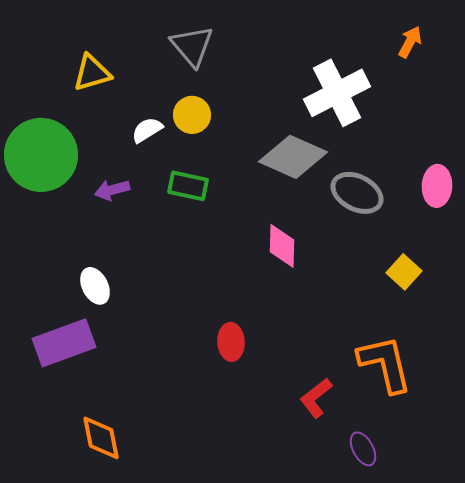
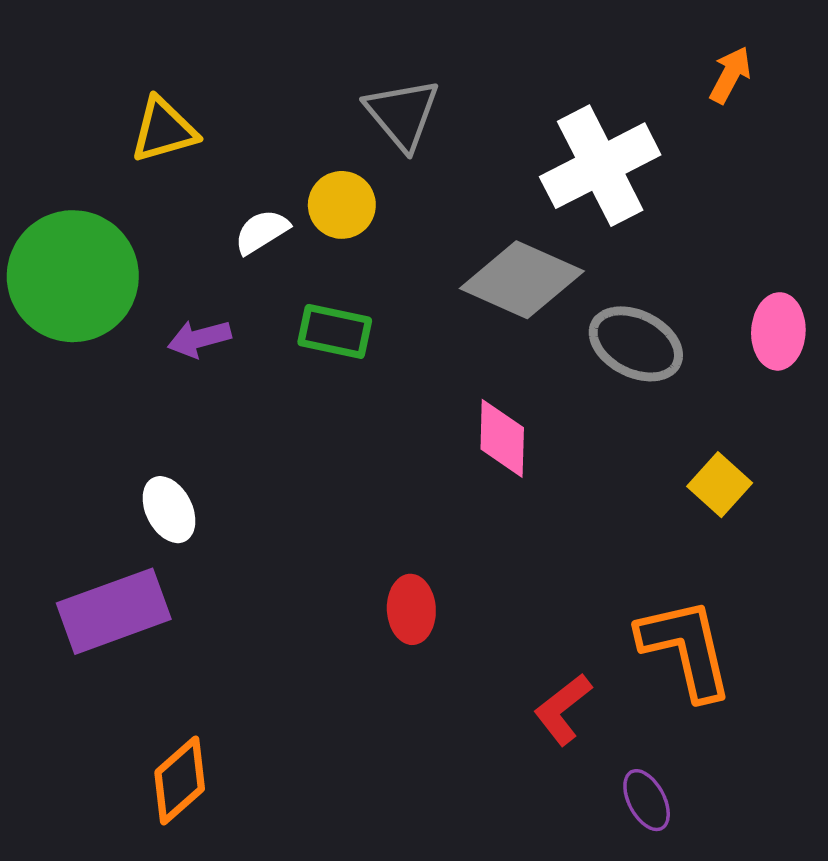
gray triangle: (192, 46) -> (402, 114), moved
orange diamond: (101, 438) -> (180, 780), turned 60

